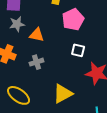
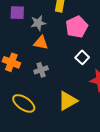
gray star: (17, 24) -> (38, 23), moved
white square: (78, 50) -> (82, 57), turned 32

